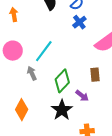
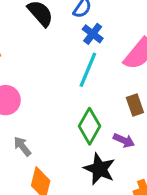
cyan line: (44, 51) -> (88, 70), moved
gray arrow: (32, 73) -> (22, 146), moved

